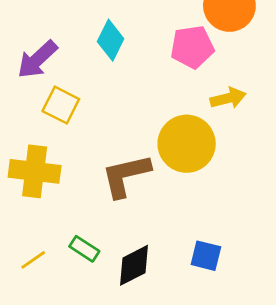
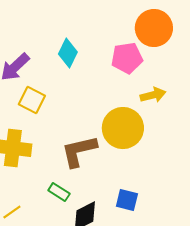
green rectangle: (84, 249) -> (59, 192), moved
blue square: (206, 256) -> (127, 200), moved

